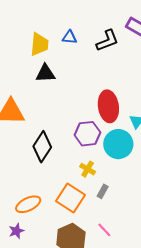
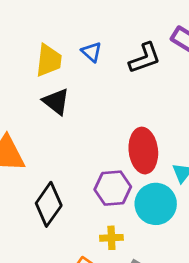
blue triangle: (70, 37) -> (92, 52), turned 35
black triangle: (45, 73) -> (56, 102), turned 40
yellow cross: (88, 169) -> (111, 238), turned -35

